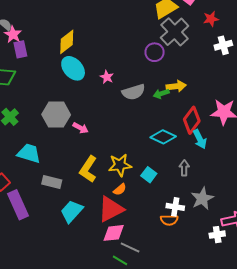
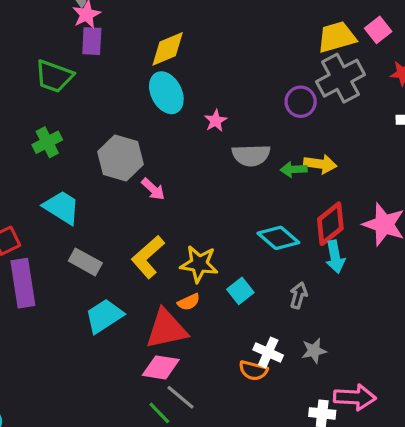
gray star: (202, 199) -> (314, 351), size x0.7

